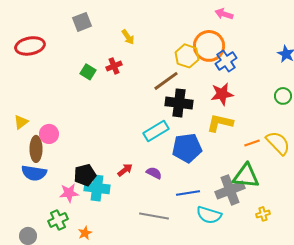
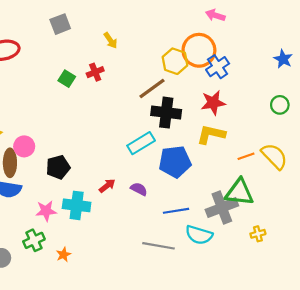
black pentagon: (85, 175) -> (58, 167), moved
gray line: (154, 216) -> (159, 246), moved

